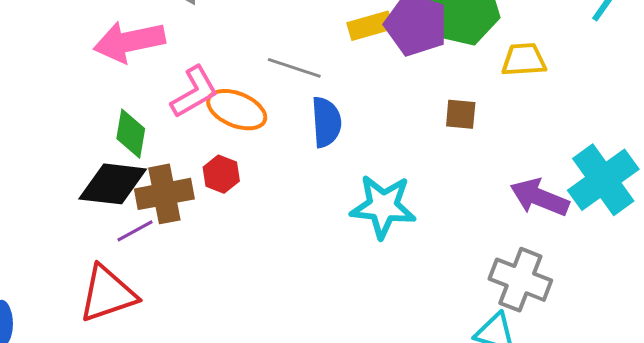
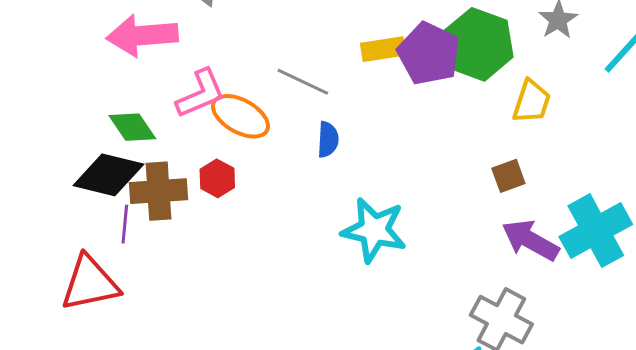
yellow trapezoid: (524, 60) -> (532, 102), turned 105
brown square: (461, 114) -> (508, 176), moved, turned -32
blue semicircle: (326, 122) -> (328, 140), size x0.7
green diamond: (131, 134) -> (132, 127), turned -51
purple line: (135, 231) -> (125, 224), turned -63

